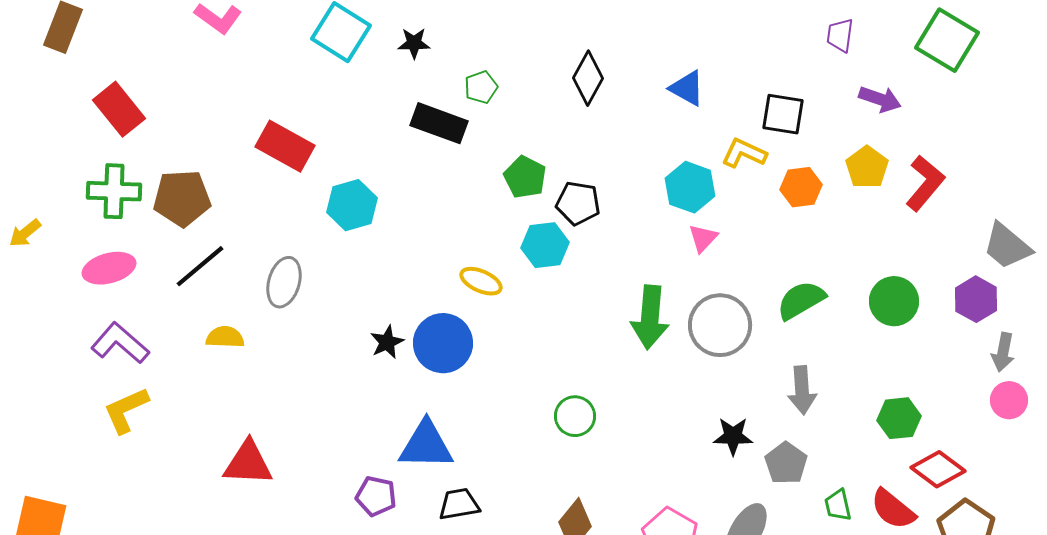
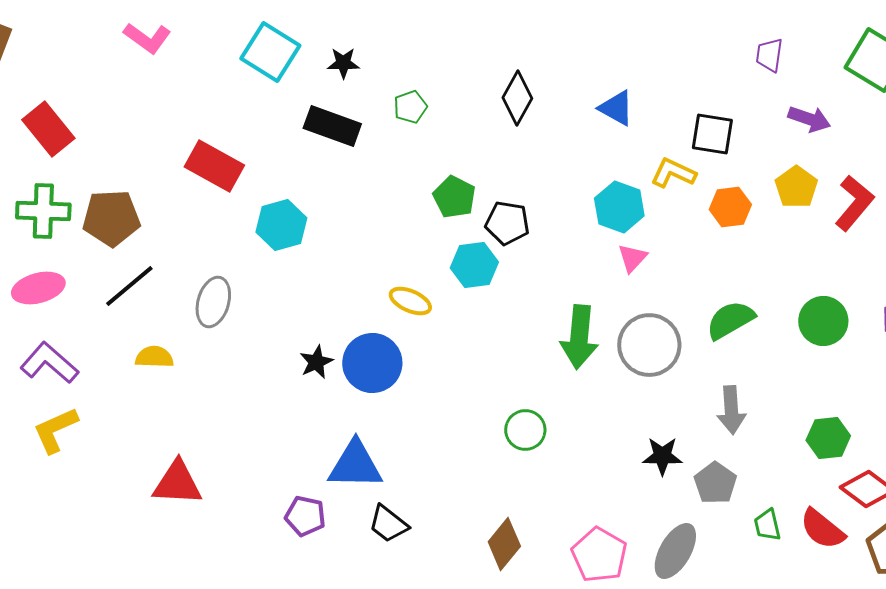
black rectangle: (439, 123) -> (332, 126), moved
green circle: (575, 416) -> (525, 430), moved
black trapezoid: (459, 504) -> (388, 524), turned -132

